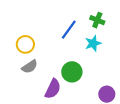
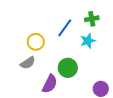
green cross: (97, 20) -> (92, 19), turned -32
yellow circle: (25, 44) -> (36, 42), moved

